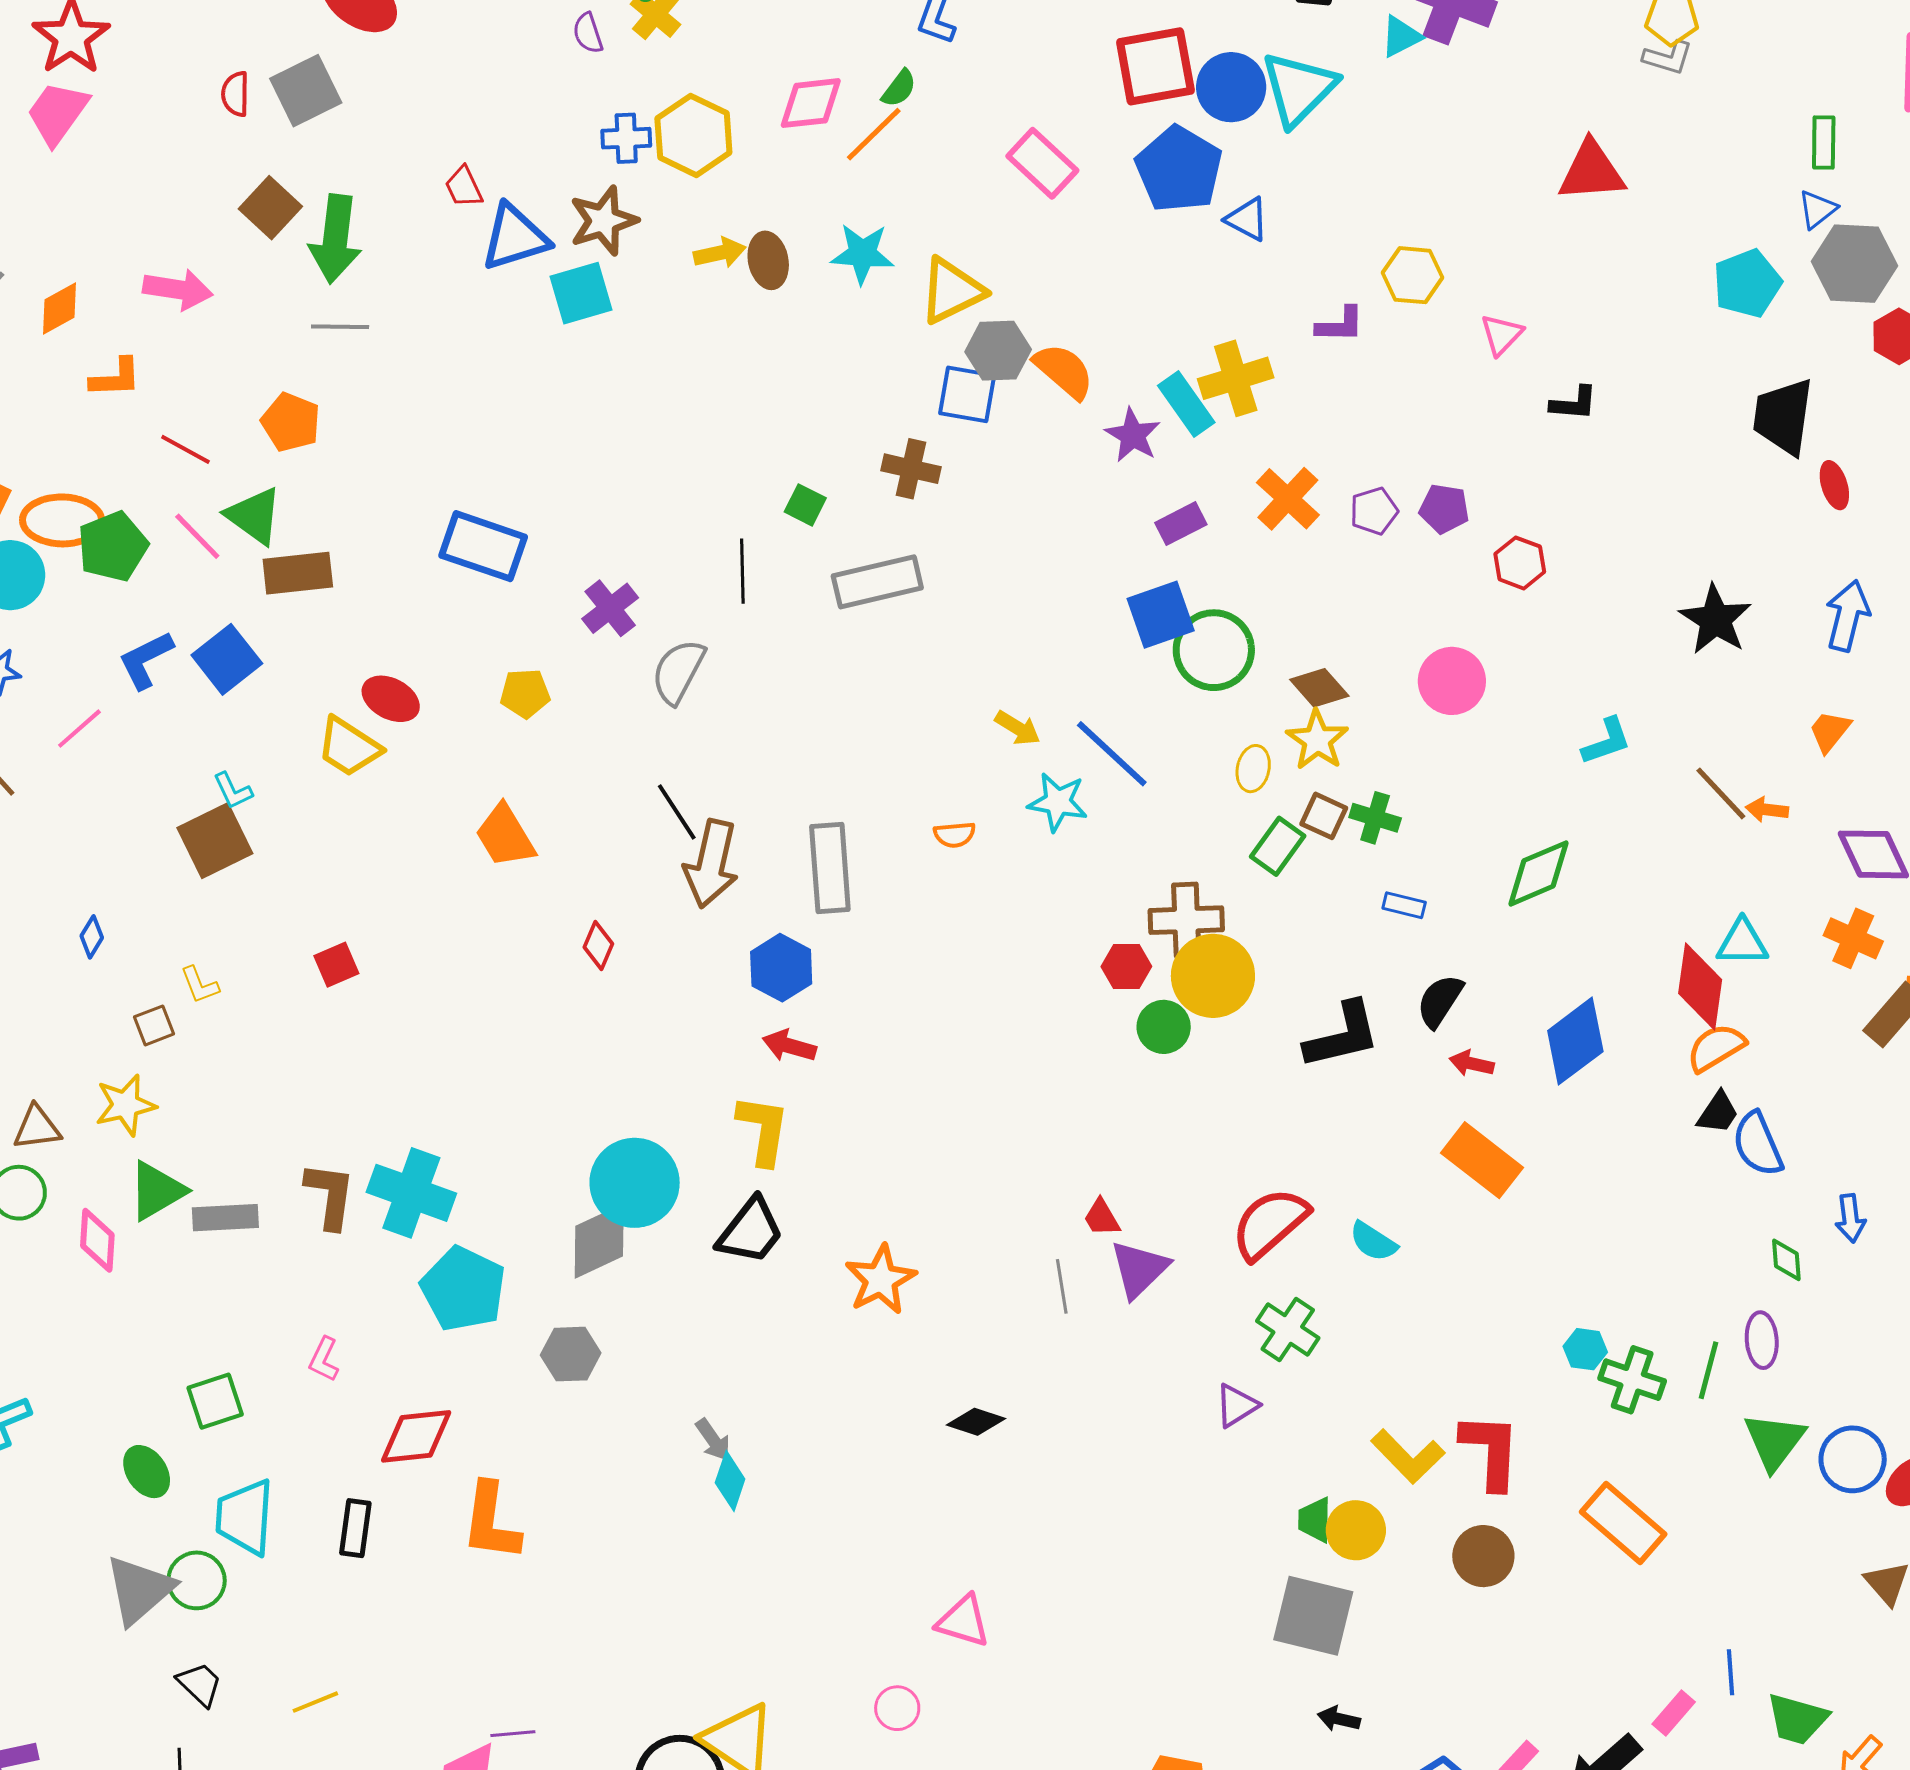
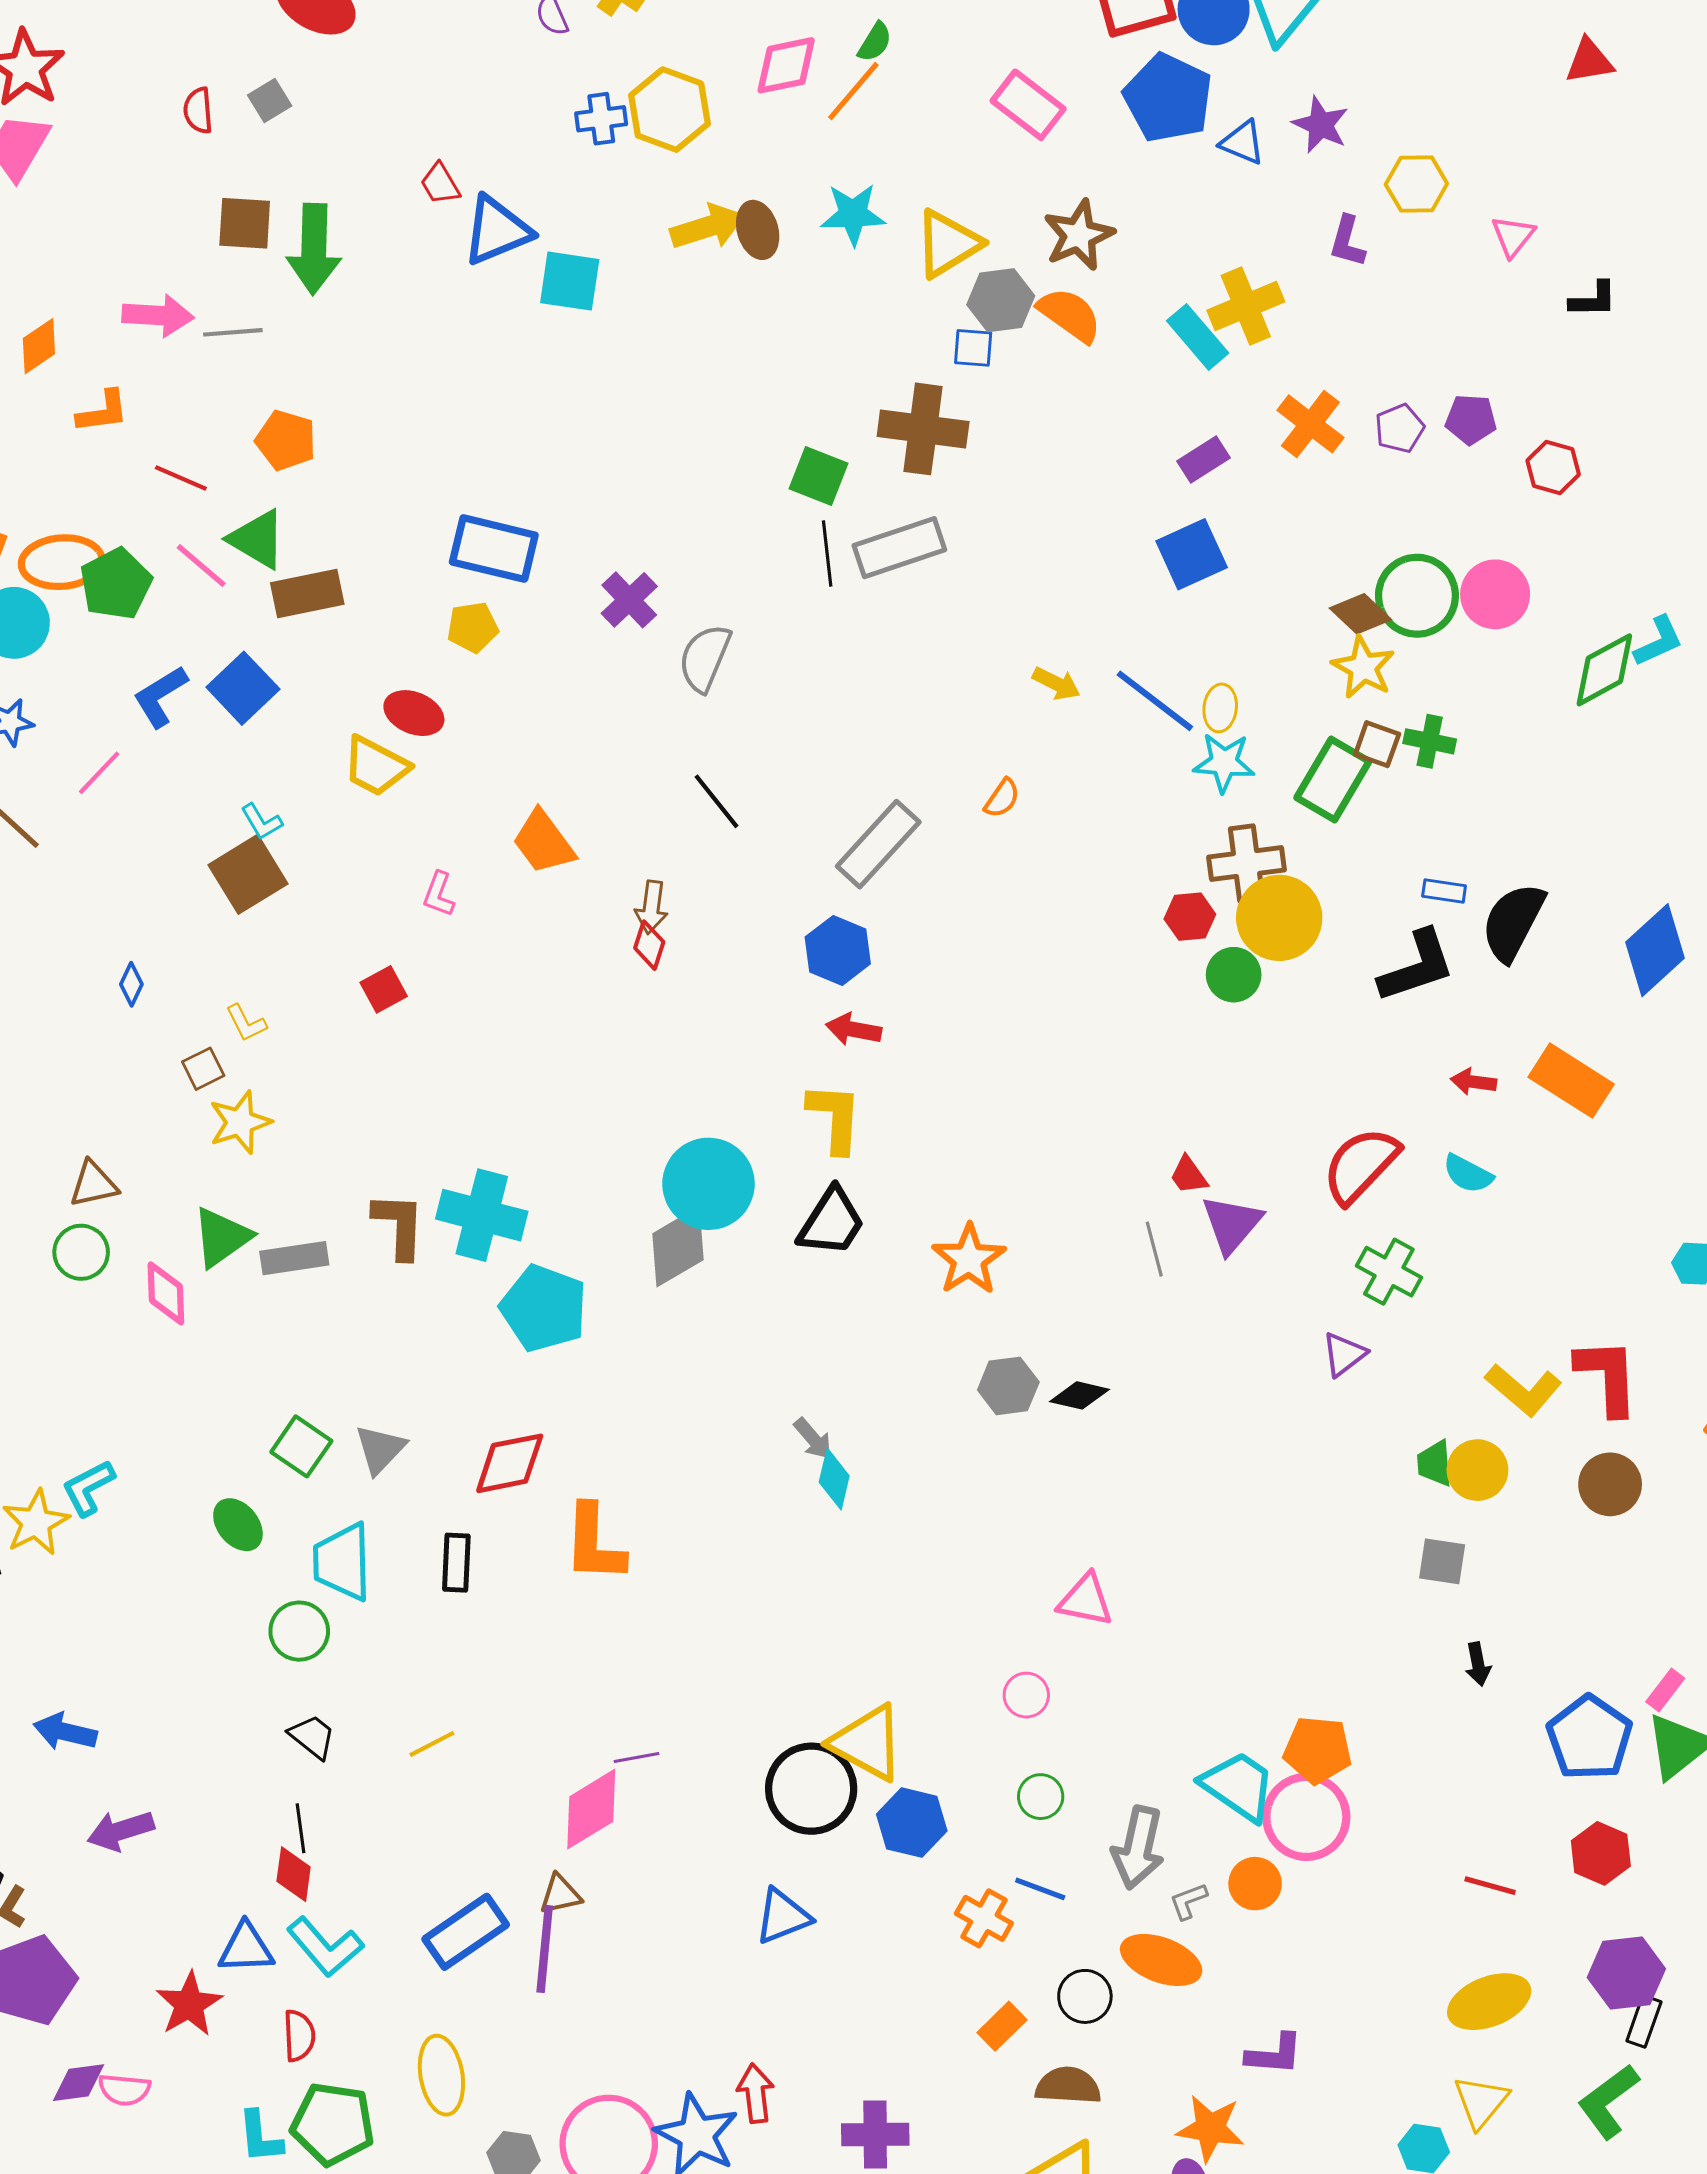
gray square: (306, 91) -> (270, 100), size x0.6
red triangle: (1592, 171) -> (1589, 61), size x0.7
brown square: (270, 208) -> (245, 223), turned -34
brown star: (603, 221) -> (1079, 235), moved
yellow arrow: (720, 253) -> (707, 227), size x1.4
cyan square: (581, 293) -> (570, 281), turned 30
purple L-shape: (1340, 325) -> (1347, 241), turned 110
gray line: (340, 327) -> (233, 332), moved
blue square: (967, 394) -> (973, 348), size x0.7
purple star: (1133, 435) -> (1321, 125), moved
brown cross: (911, 469) -> (923, 429), size x1.5
green square: (805, 505) -> (819, 476), size x1.4
black line: (742, 571) -> (827, 553), moved
green circle: (1214, 650) -> (1417, 596), moved
yellow pentagon: (525, 693) -> (473, 627), moved
yellow ellipse: (1253, 769) -> (1220, 708), moved
cyan star: (1058, 802) -> (1224, 763), moved
orange semicircle: (955, 835) -> (1002, 798), turned -45
green rectangle: (1278, 846) -> (1333, 780), size x1.4
brown arrow: (711, 864) -> (652, 907), moved, size x0.6
gray rectangle: (830, 868) -> (878, 844), turned 52
green diamond: (1538, 873) -> (1604, 670), moved
blue rectangle: (1404, 905) -> (1444, 891), moved
black semicircle: (1440, 1001) -> (1513, 922), size x1.4
red arrow: (1472, 1063) -> (1473, 1082), moved
yellow star: (125, 1105) -> (240, 1122), moved
gray hexagon: (571, 1354) -> (1008, 1386), moved
pink L-shape: (324, 1359) -> (439, 894), moved
green square: (215, 1401) -> (301, 1446), turned -32
gray triangle: (139, 1590) -> (380, 1449), moved, size x0.7
gray square: (1313, 1616) -> (1442, 1561), size x0.6
black arrow: (1339, 1719) -> (1478, 1664), turned -108

